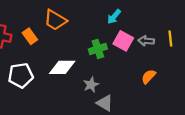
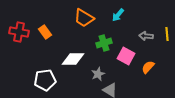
orange trapezoid: (55, 20) -> (84, 18), moved
pink square: (123, 41) -> (126, 56), moved
white pentagon: (21, 75) -> (45, 80), moved

